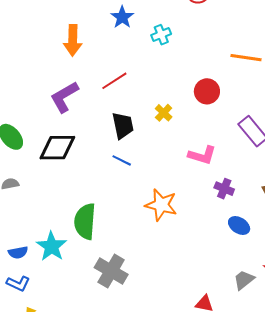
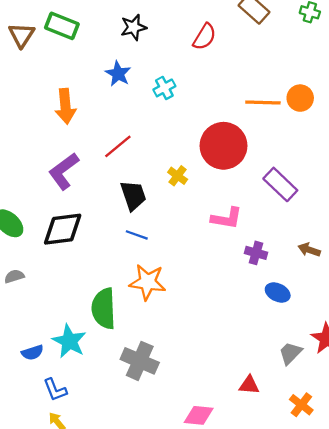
red circle: (207, 91) -> (223, 146), size x1.6
orange star: (161, 205) -> (148, 282), moved
blue L-shape: (18, 284) -> (55, 390), moved, turned 50

